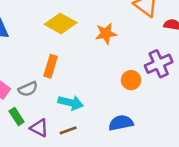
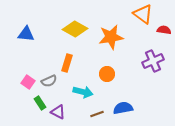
orange star: (106, 34) -> (111, 37), size x1.4
orange circle: (131, 80) -> (107, 74), moved
brown line: (68, 130) -> (97, 114), moved

